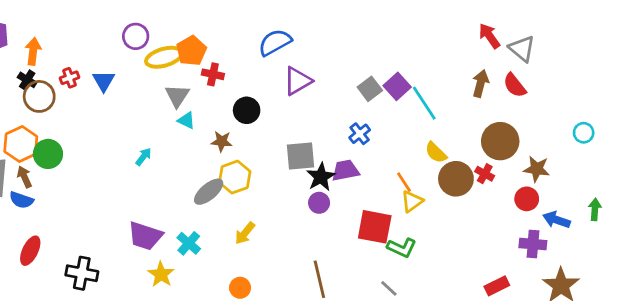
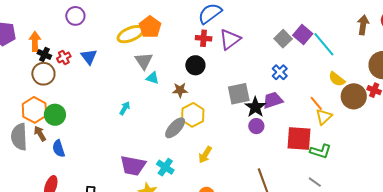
purple circle: (136, 36) -> (75, 16), moved
red cross: (213, 74) -> (204, 38), moved
black cross: (27, 80) -> (44, 55), moved
blue semicircle: (21, 200) -> (59, 149), moved, turned 60

